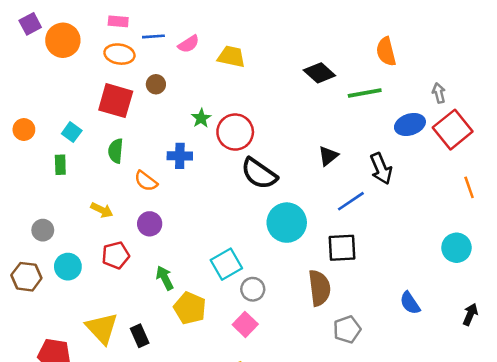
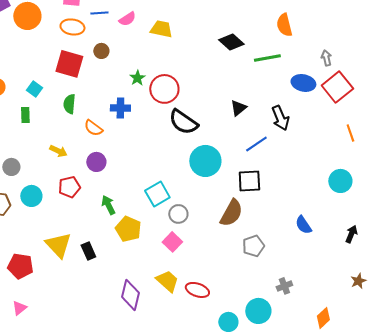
blue ellipse: (410, 124) -> (303, 83), turned 30
brown semicircle: (319, 288) -> (231, 213), turned 36

